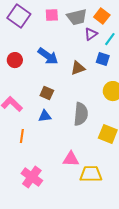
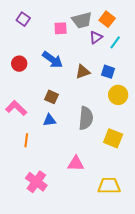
pink square: (52, 15) -> (61, 28), moved
purple square: (19, 16) -> (23, 19), size x0.6
blue square: (103, 59) -> (108, 72), moved
yellow trapezoid: (91, 174) -> (109, 186), moved

